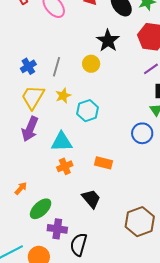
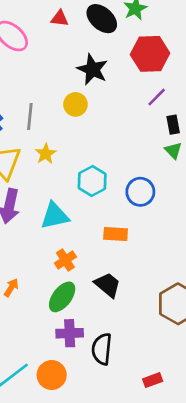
cyan hexagon: (88, 111) -> (92, 181), moved
blue circle: (142, 133) -> (140, 192), moved
orange cross: (65, 166) -> (65, 260), moved
green ellipse: (41, 209) -> (62, 297), moved

